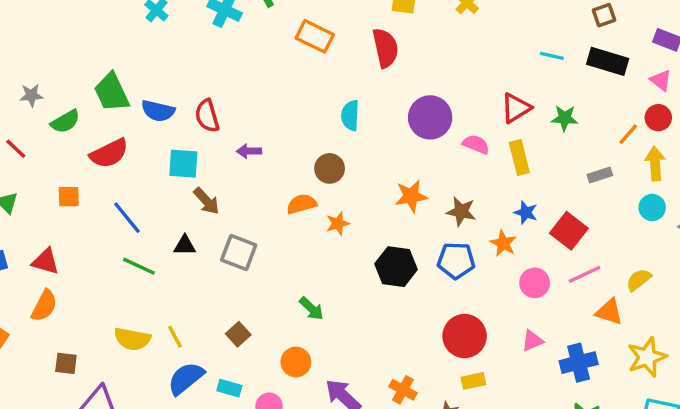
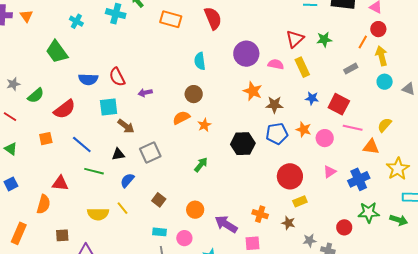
green trapezoid: (112, 92) -> (57, 52), moved
orange star: (411, 196) -> (253, 91), moved, turned -30
orange star: (503, 243) -> (304, 129), moved
gray square: (239, 253) -> (150, 153), turned -35
red triangle: (46, 262) -> (60, 183), moved
pink line: (585, 274) -> (353, 128), turned 48
green arrow: (311, 309) -> (201, 165), moved, turned -84
blue semicircle: (186, 378) -> (127, 180), moved, size x0.7

